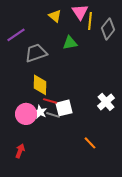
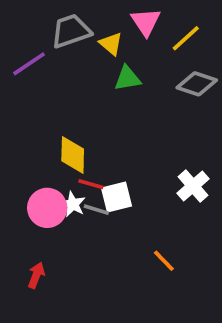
yellow triangle: (55, 16) -> (111, 44), moved
yellow line: (90, 21) -> (186, 38), moved, turned 42
gray diamond: (108, 29) -> (197, 84), moved, turned 70
gray trapezoid: (36, 53) -> (71, 31), moved

